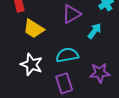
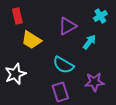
cyan semicircle: (67, 55) -> (63, 65), turned -140
white star: (32, 64) -> (15, 74), moved, turned 30

